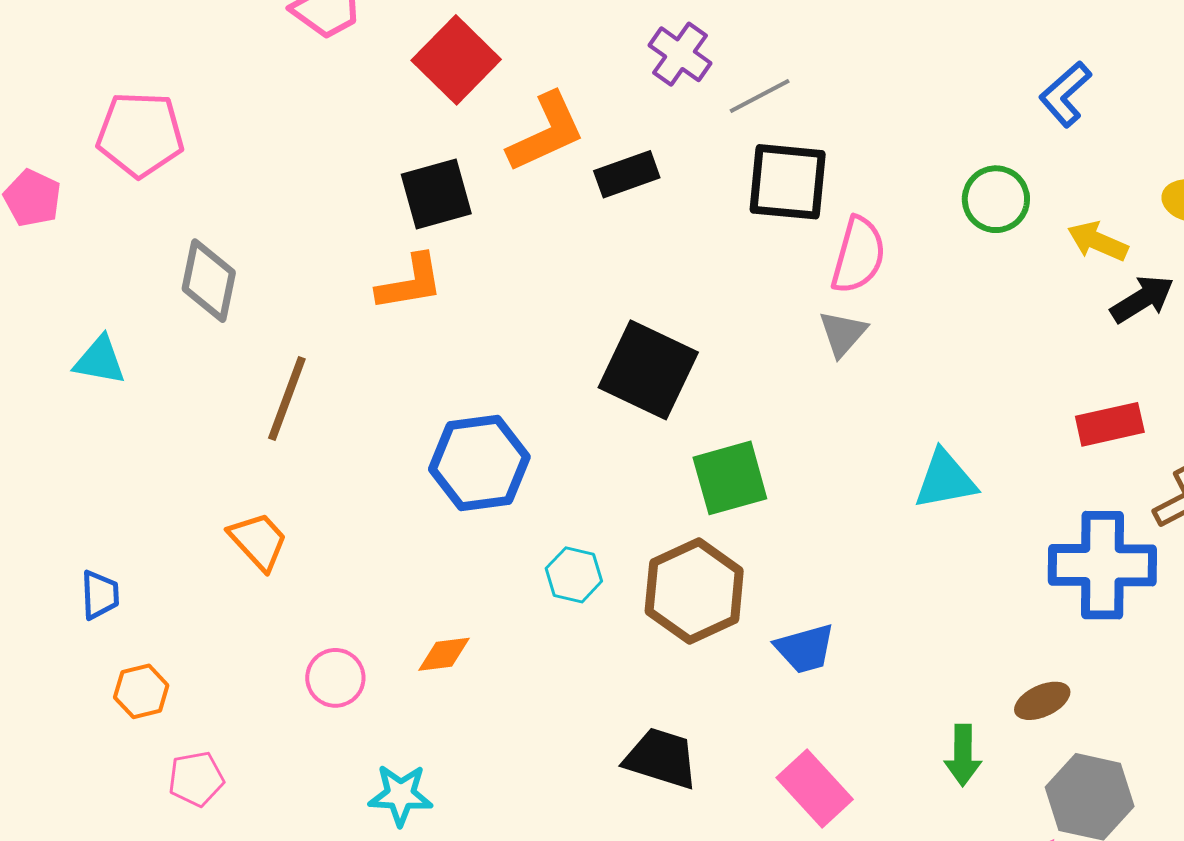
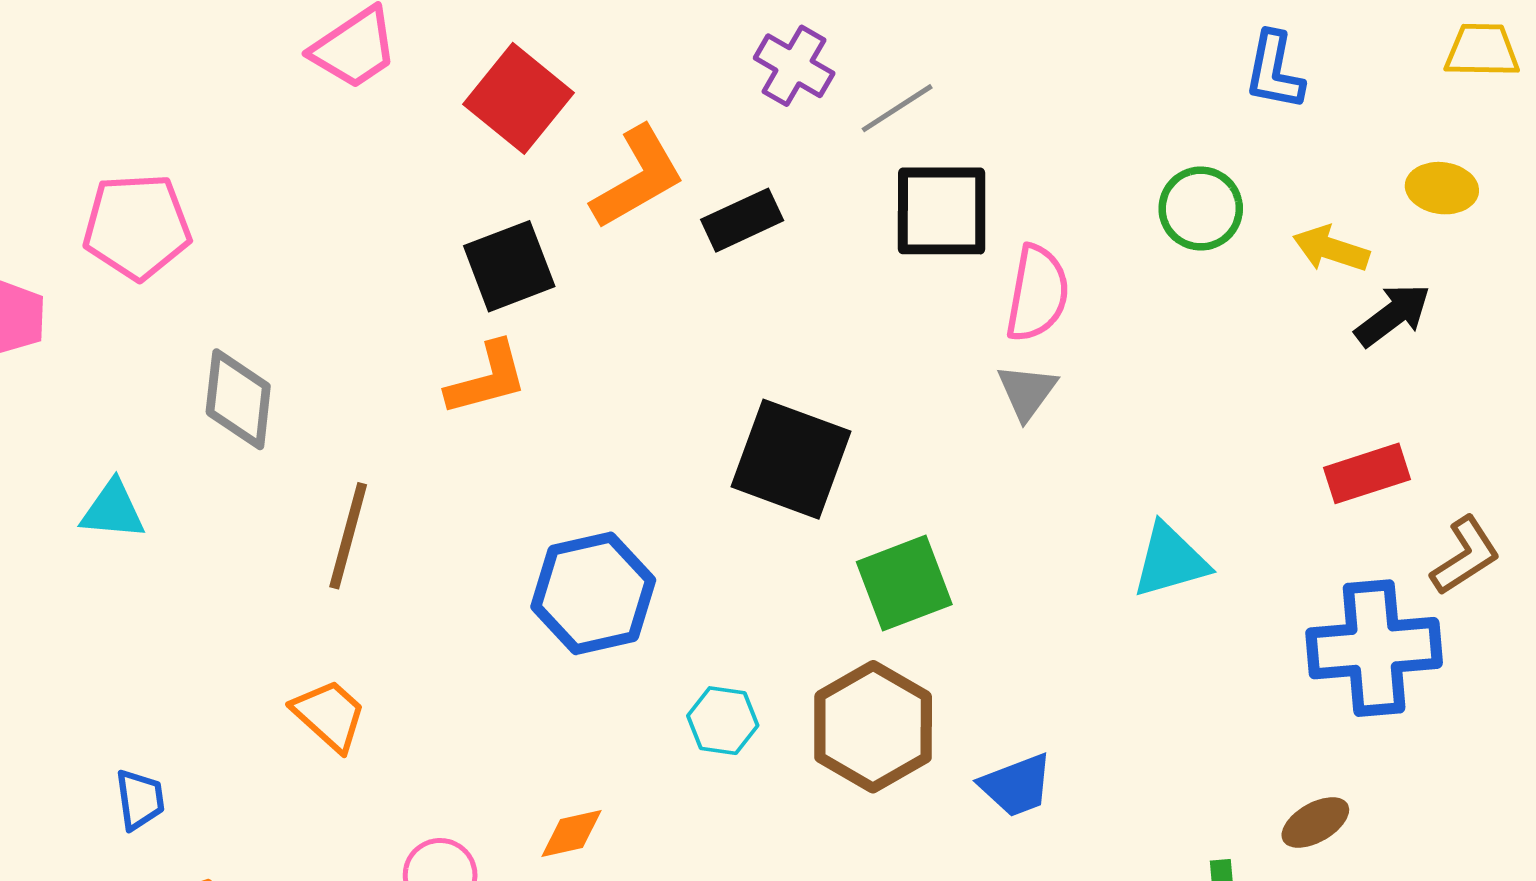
blue L-shape: (1065, 94) -> (1274, 71), turned -32

